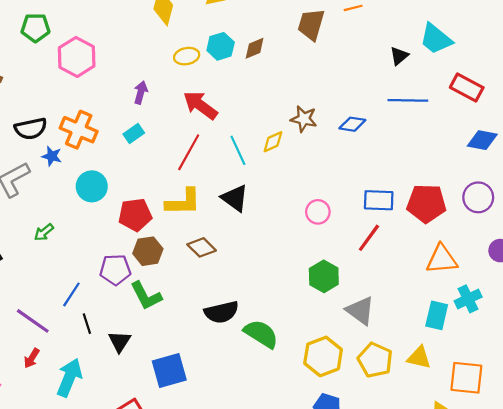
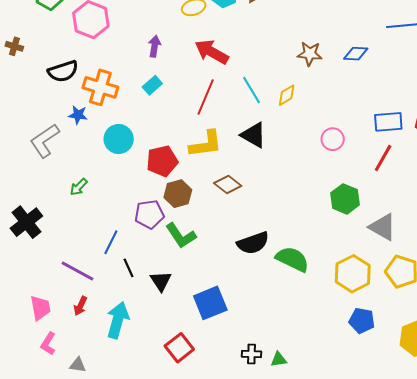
black semicircle: (31, 129) -> (63, 71), moved
yellow diamond: (273, 142) -> (287, 95), moved

